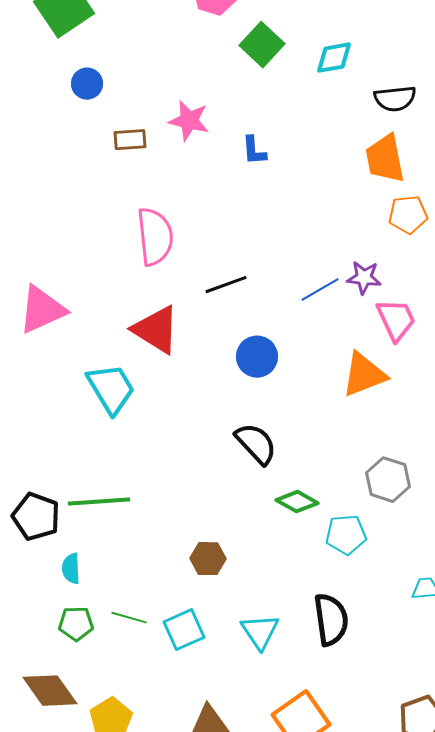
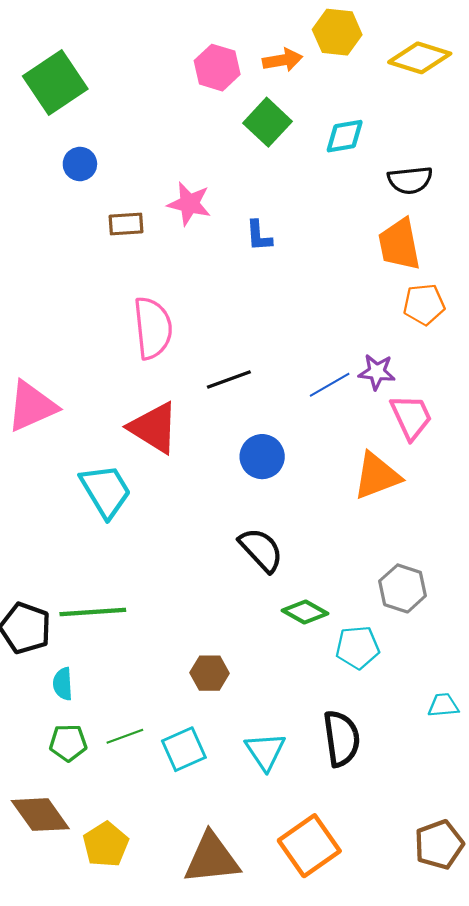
green line: (129, 618) -> (125, 736), turned -36

